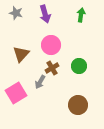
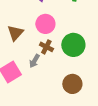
green circle: (79, 66) -> (73, 45), size x1.5
brown cross: (52, 68) -> (46, 47), turned -32

